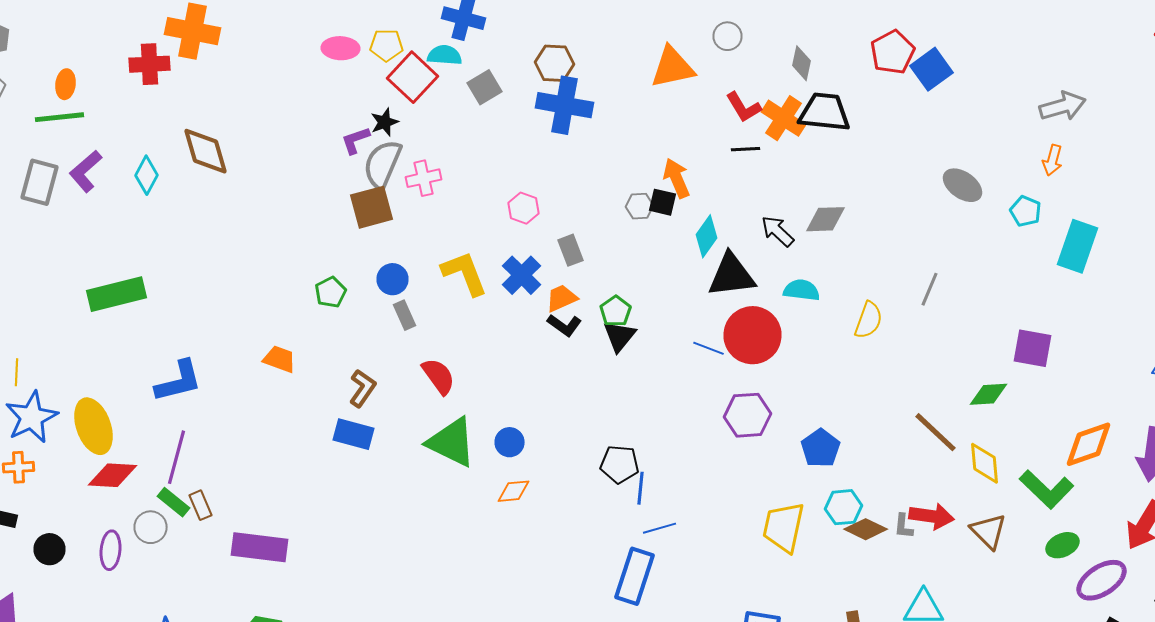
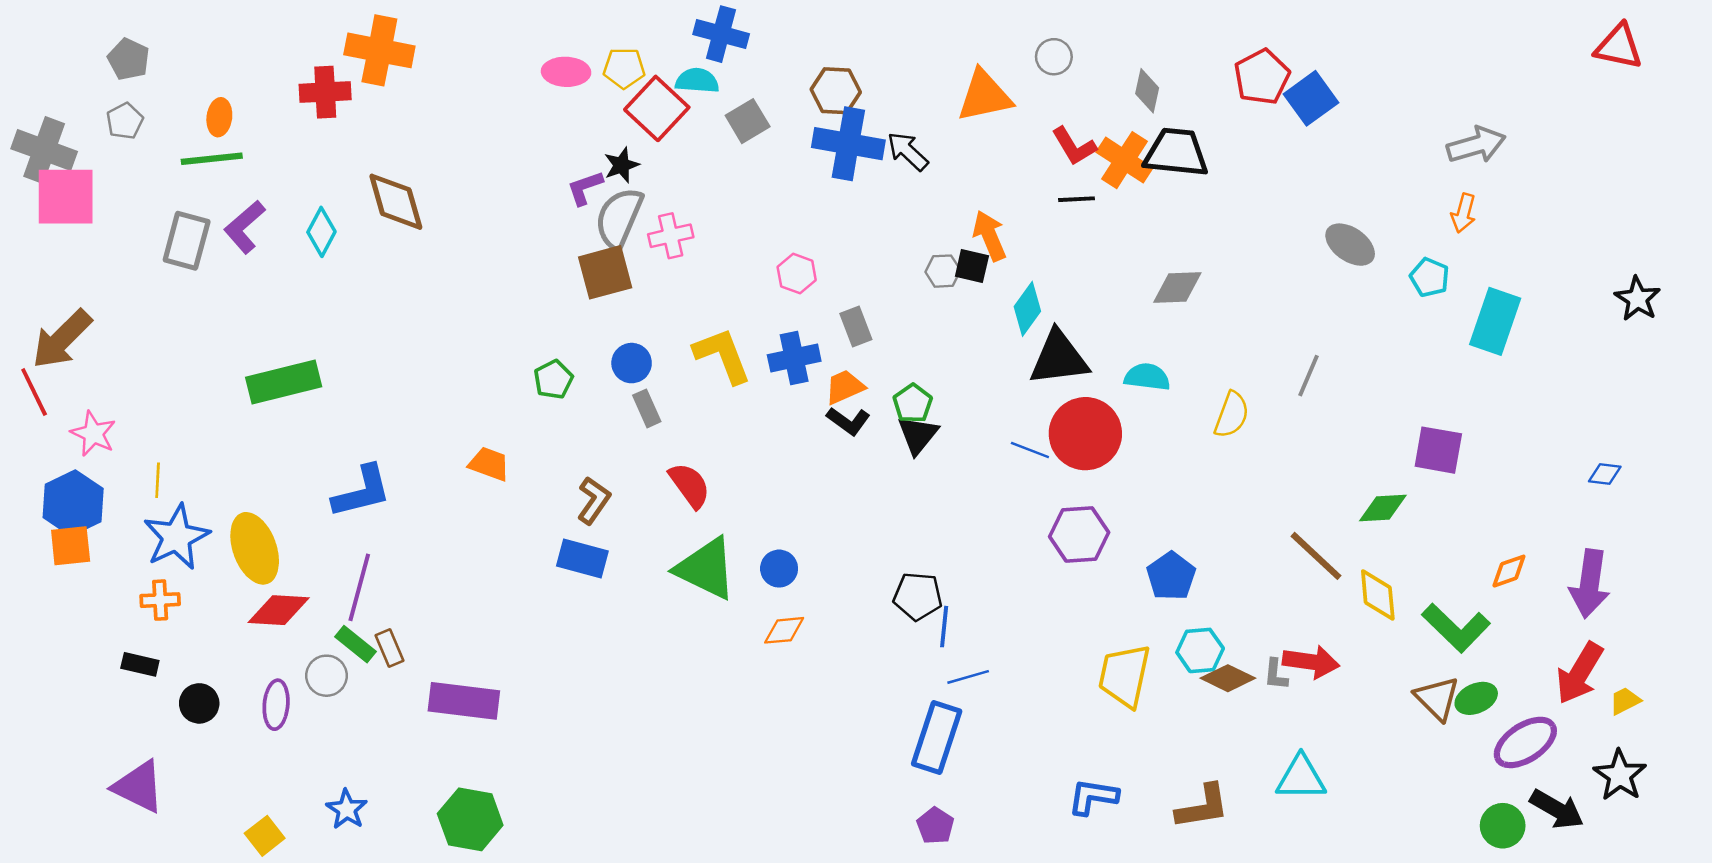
black arrow: (778, 231) -> (908, 151), moved
blue cross: (522, 275) -> (794, 358), turned 33
orange diamond: (1088, 444) -> (1509, 571), size x0.6
brown triangle: (988, 531) -> (1437, 698), moved

